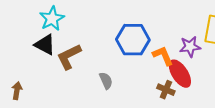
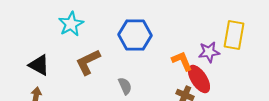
blue hexagon: (133, 40) -> (135, 35), moved
black triangle: (45, 45) -> (39, 65), moved

